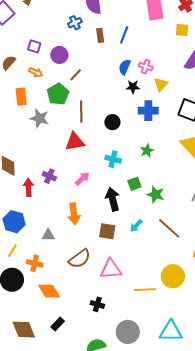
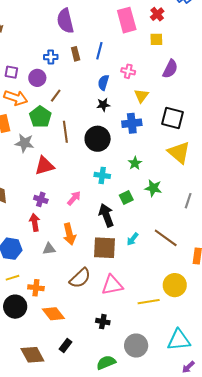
blue cross: (75, 23) -> (51, 57), moved, turned 32
pink cross: (146, 67) -> (128, 71), moved
orange arrow: (36, 72) -> (16, 98), size x1.6
black star: (133, 87) -> (103, 105), moved
black circle: (112, 122) -> (98, 139), size x1.6
red triangle: (75, 142) -> (45, 166), moved
red arrow: (28, 187) -> (35, 222), moved
green star: (156, 194) -> (153, 188), moved
brown square: (107, 231) -> (104, 248), size x1.4
gray triangle: (48, 235) -> (49, 249), moved
yellow line: (12, 251) -> (12, 278), turned 48

